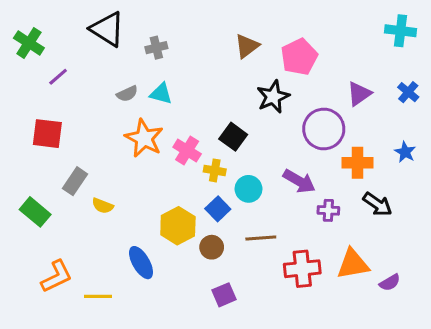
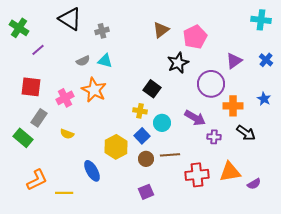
pink cross: (187, 150) -> (65, 98), moved, turned 30
gray rectangle: (75, 181) -> (39, 118), moved
brown circle: (212, 247) -> (146, 159), moved

